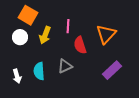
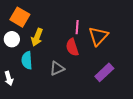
pink line: (68, 26) -> (77, 27), moved
cyan semicircle: (39, 71) -> (27, 60), moved

